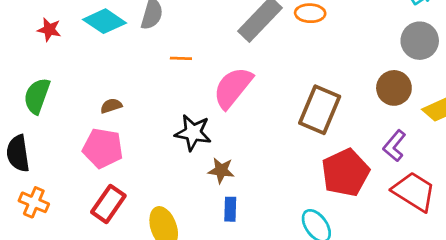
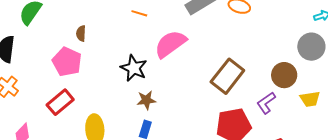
brown semicircle: (111, 106) -> (81, 33), turned -84
purple L-shape: (394, 146) -> (266, 103), moved
brown star: (221, 170) -> (146, 100), turned -30

